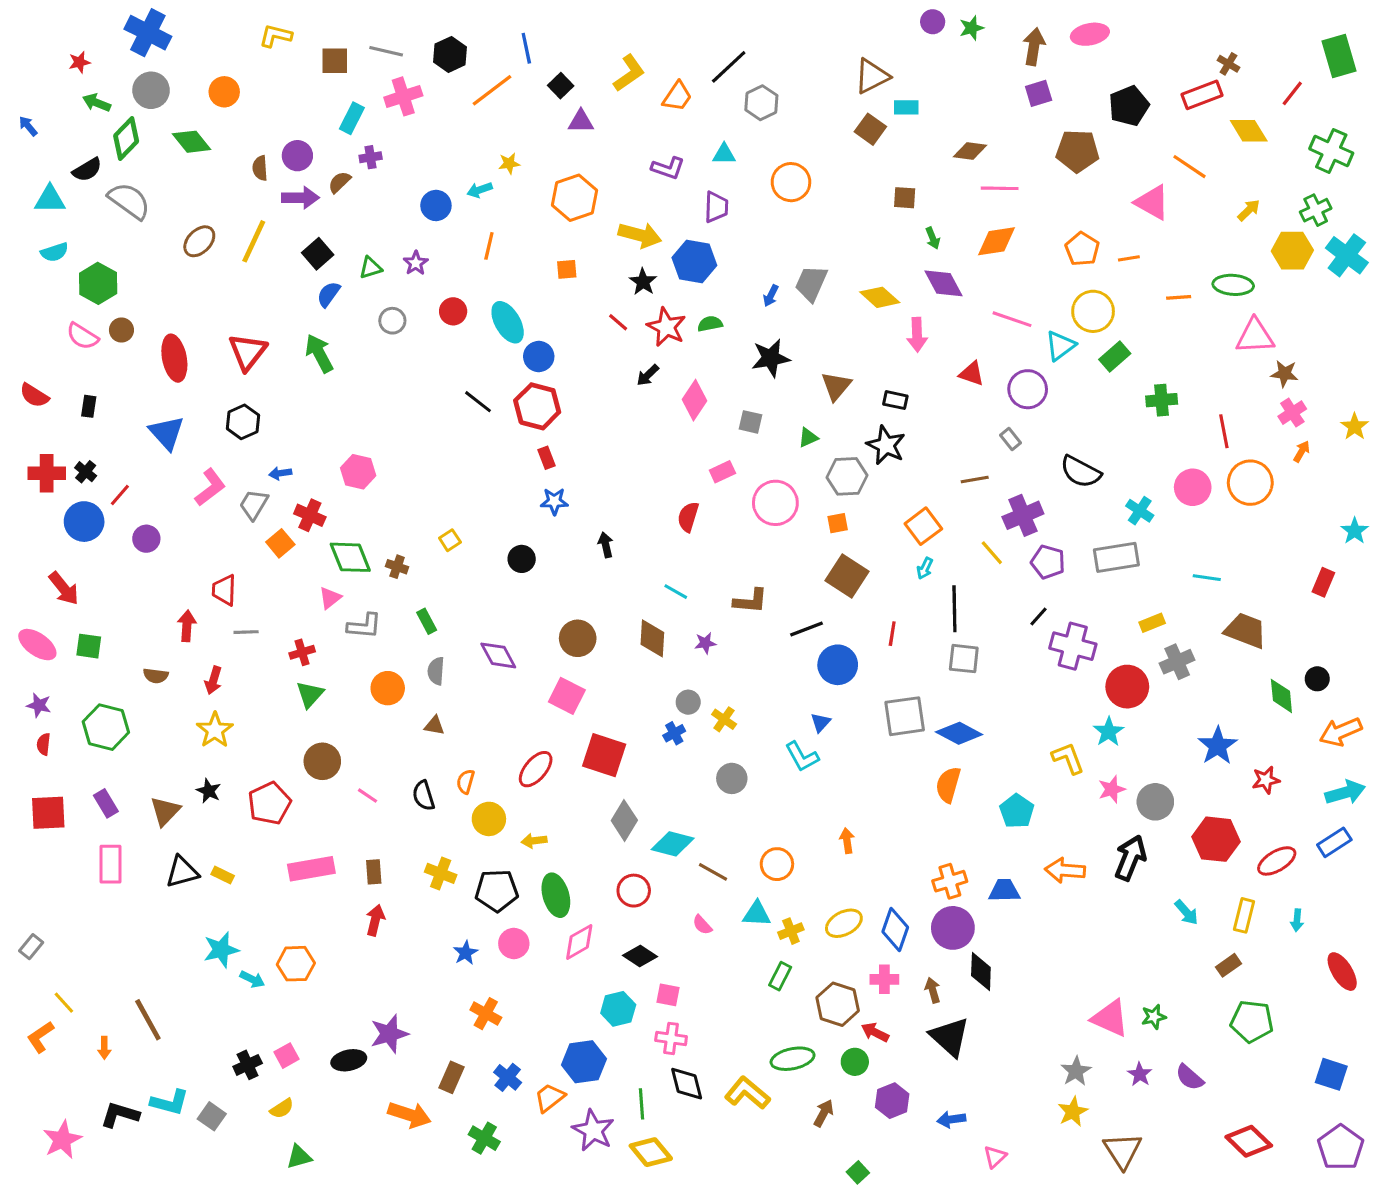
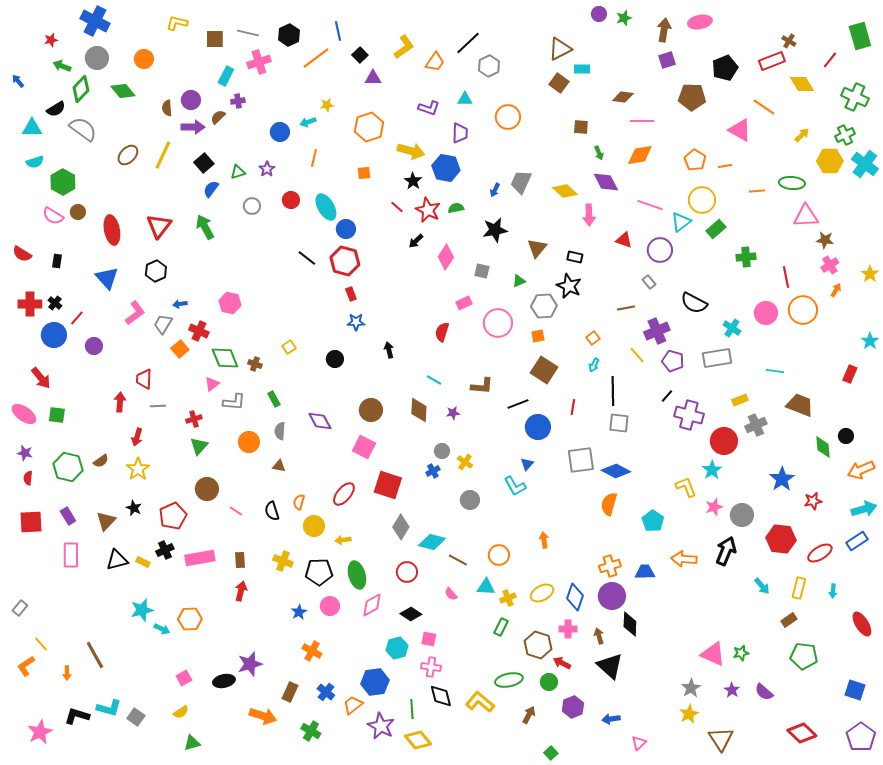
orange square: (923, 526) -> (593, 338), size x0.6
brown semicircle: (156, 676) -> (101, 461), moved, turned -42
black cross: (248, 1065) -> (165, 550), moved

